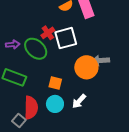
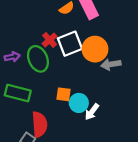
green ellipse: (36, 49) -> (38, 59), turned 30
orange circle: (86, 67) -> (95, 49), moved
cyan circle: (55, 104) -> (79, 103), moved

